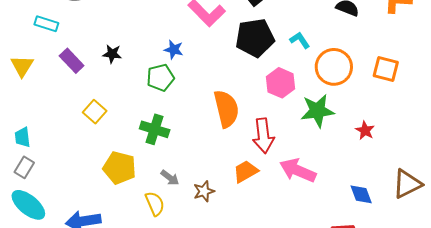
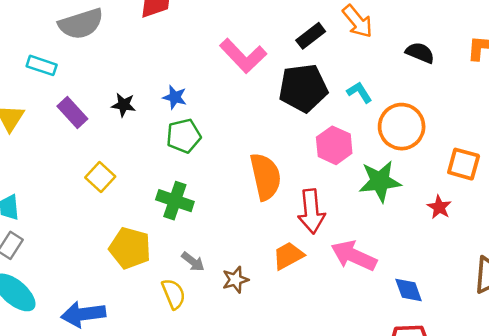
blue star: (174, 50) -> (175, 97), moved
orange square: (386, 69) -> (464, 164), moved
blue diamond: (361, 194) -> (409, 290), moved

